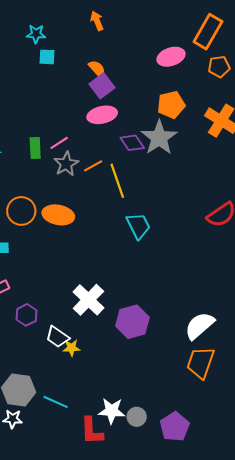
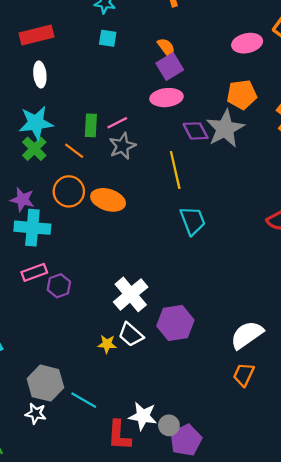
cyan square: (47, 57) -> (108, 38), moved
orange line: (93, 166) -> (74, 151), moved, turned 60
purple hexagon: (26, 315) -> (59, 286), moved
white trapezoid: (57, 337) -> (131, 335), moved
orange trapezoid: (201, 363) -> (244, 375), size x0.7
purple pentagon: (175, 427) -> (186, 440), moved

